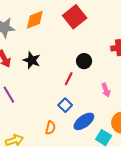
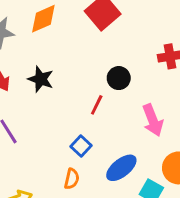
pink arrow: (106, 90) -> (153, 120), size x1.5
blue square: (65, 105) -> (81, 146), moved

